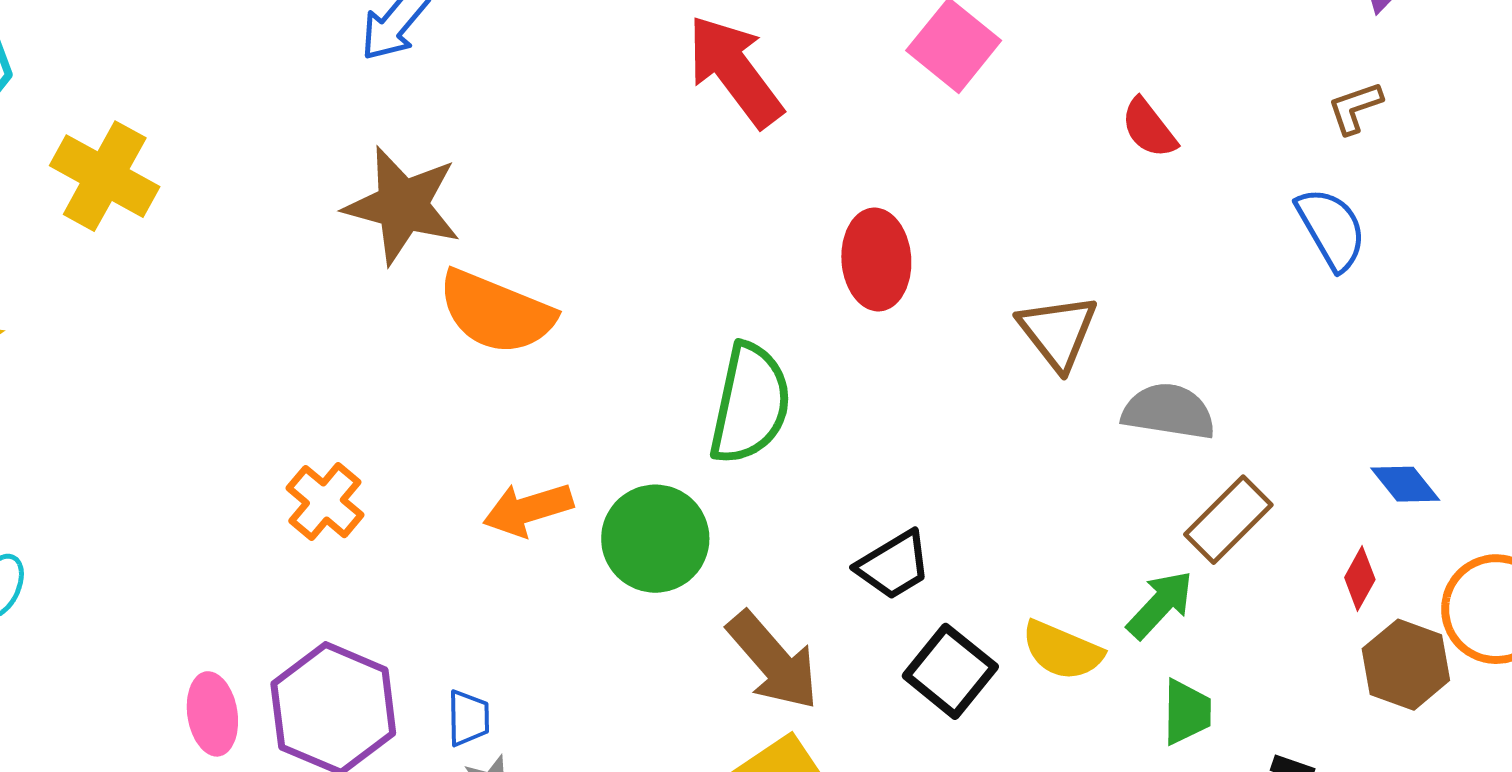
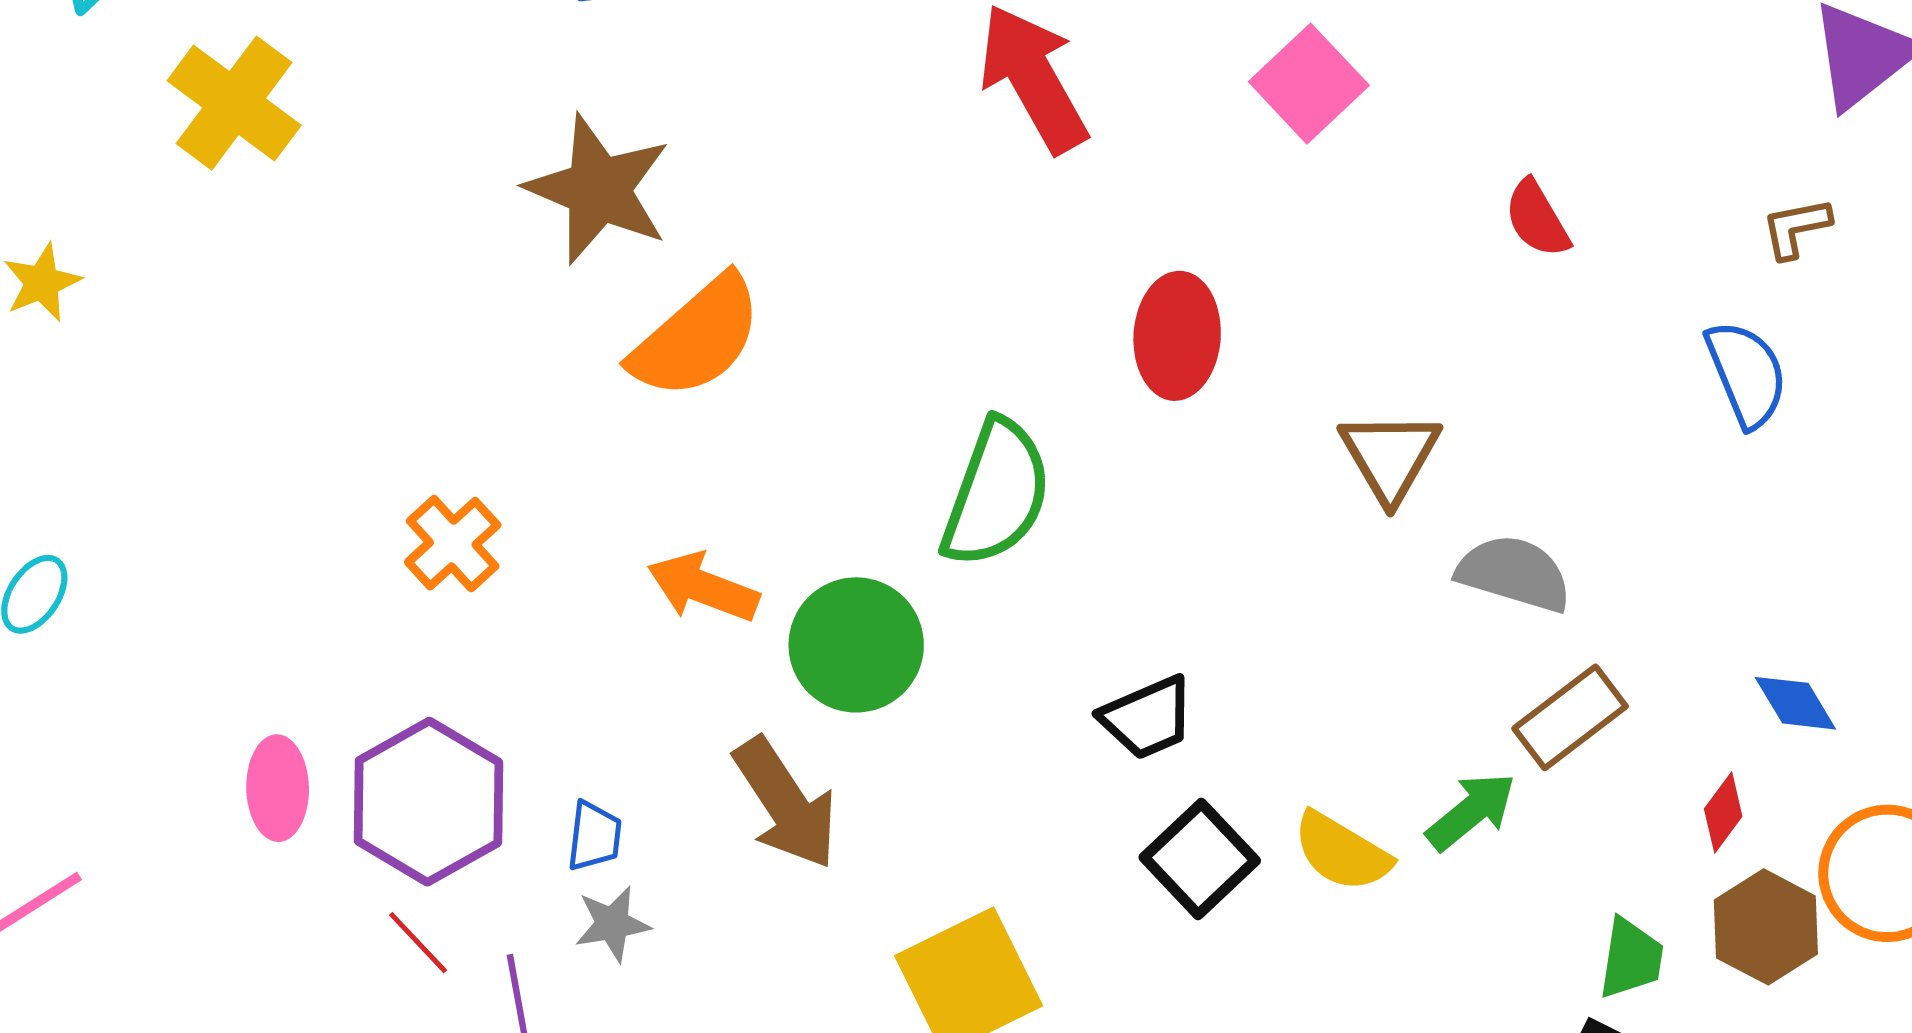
orange semicircle: (496, 312) -> (697, 337), turned -71
orange arrow: (528, 509) -> (703, 587), turned 30
brown arrow: (773, 661) -> (786, 803), moved
green trapezoid: (1187, 712) -> (1631, 958), moved

